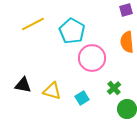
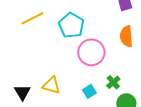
black triangle: (23, 85) -> (22, 92), moved, turned 48
cyan square: (82, 98) -> (89, 91), moved

